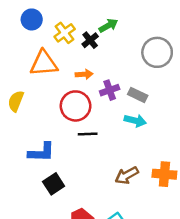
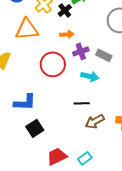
orange arrow: (84, 74) -> (67, 34), moved
cyan arrow: (135, 121) -> (90, 76), moved
black line: (88, 134) -> (82, 103), moved

